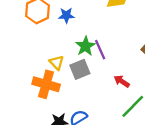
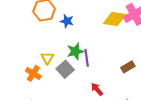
gray square: (80, 69) -> (65, 69), turned -36
orange cross: (46, 84) -> (33, 73), size x0.7

